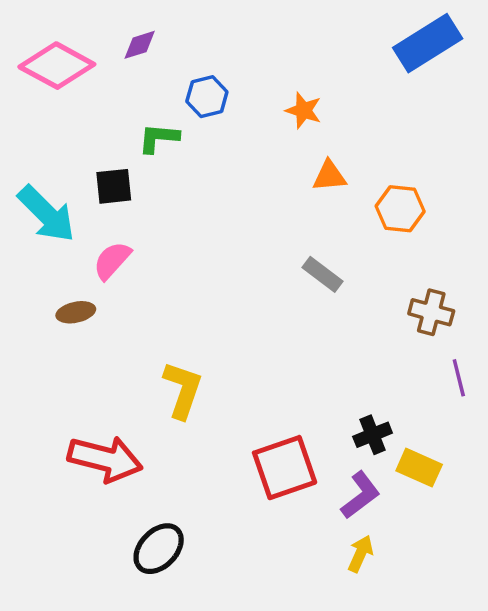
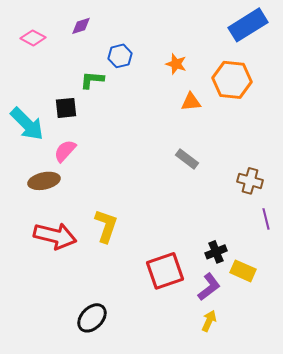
pink diamond: (57, 66) -> (33, 38), size x0.6
orange hexagon: (400, 209) -> (232, 80), moved, size x1.4
brown ellipse: (76, 312) -> (44, 181), size x1.4
red arrow: (105, 459) -> (55, 236), moved

